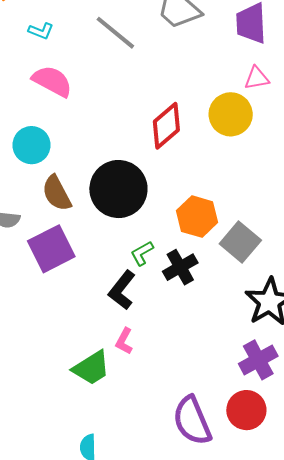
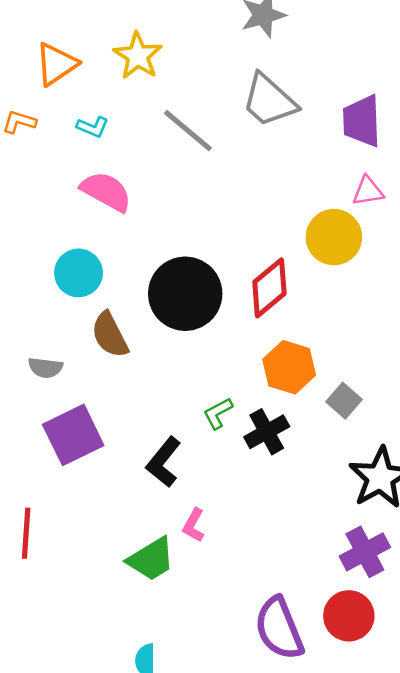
red diamond: (166, 126) -> (269, 288), moved
black circle: (118, 189) -> (185, 294), moved
gray square: (240, 242) -> (344, 401), size x0.7
purple square: (51, 249) -> (73, 435), moved
black L-shape: (122, 290) -> (164, 462), moved

